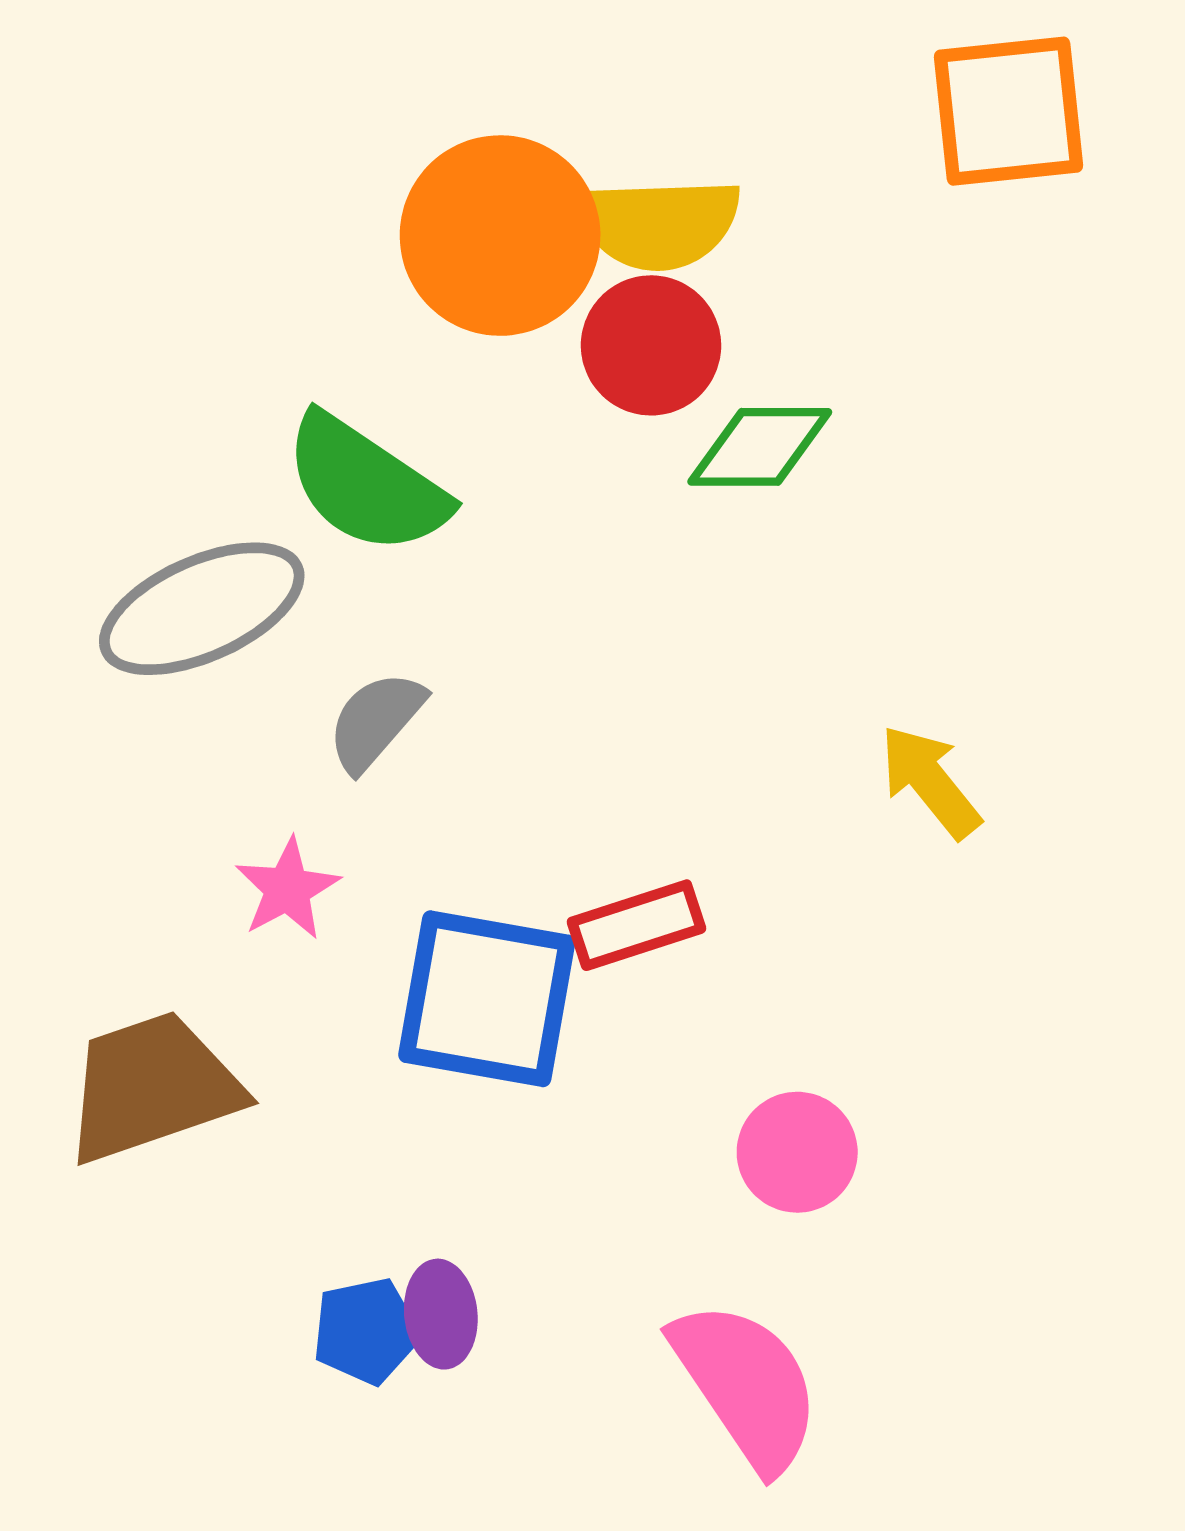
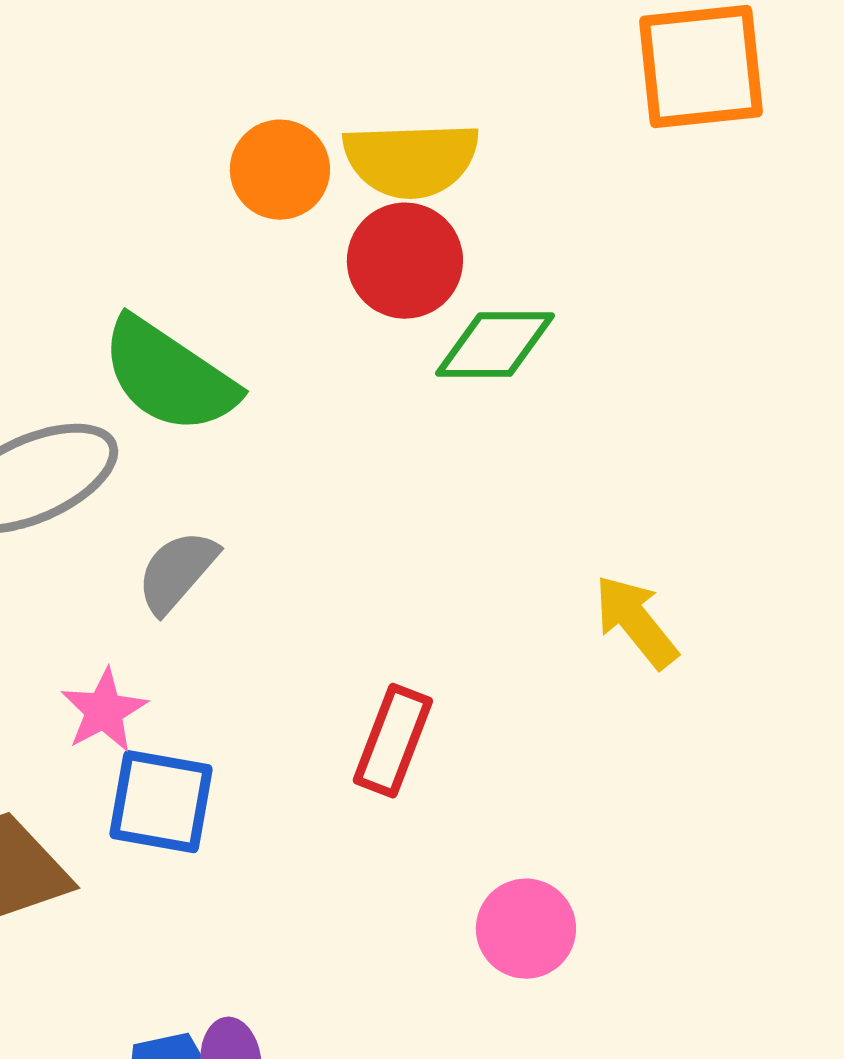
orange circle: (500, 236) -> (280, 170), size x0.6
red rectangle: (637, 925) -> (393, 741), turned -51
blue square: (487, 999) -> (161, 802), moved, size x0.7

